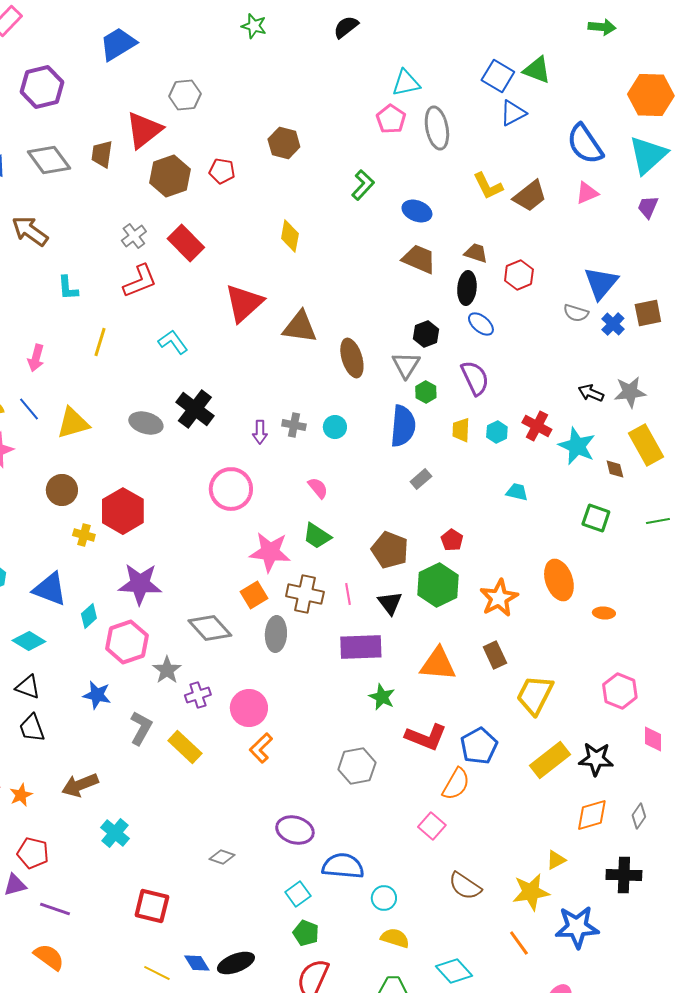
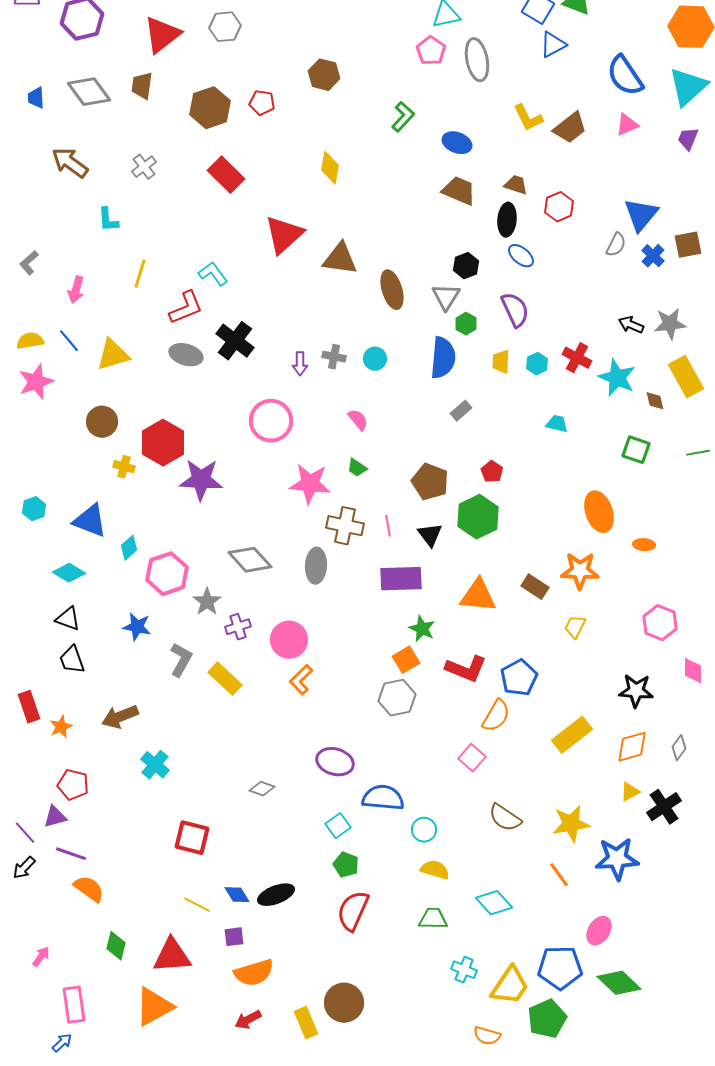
red triangle: (144, 130) -> (162, 35), moved
gray cross: (134, 236) -> (144, 167), moved
red L-shape: (140, 281) -> (186, 308), moved
gray semicircle: (576, 313) -> (616, 245), turned -80
green trapezoid: (317, 536) -> (357, 468), size x0.7
purple star: (140, 584) -> (201, 480), moved
orange square: (254, 595) -> (406, 660), moved
orange star: (499, 598) -> (580, 571), moved, turned 30
brown rectangle: (495, 655) -> (535, 587), turned -32
yellow trapezoid: (535, 695) -> (575, 627), size x0.6
yellow rectangle: (550, 760) -> (572, 735), moved
yellow triangle: (556, 860) -> (630, 792), moved
black cross: (624, 875) -> (664, 807), turned -36
purple line: (55, 909) -> (71, 854), moved

